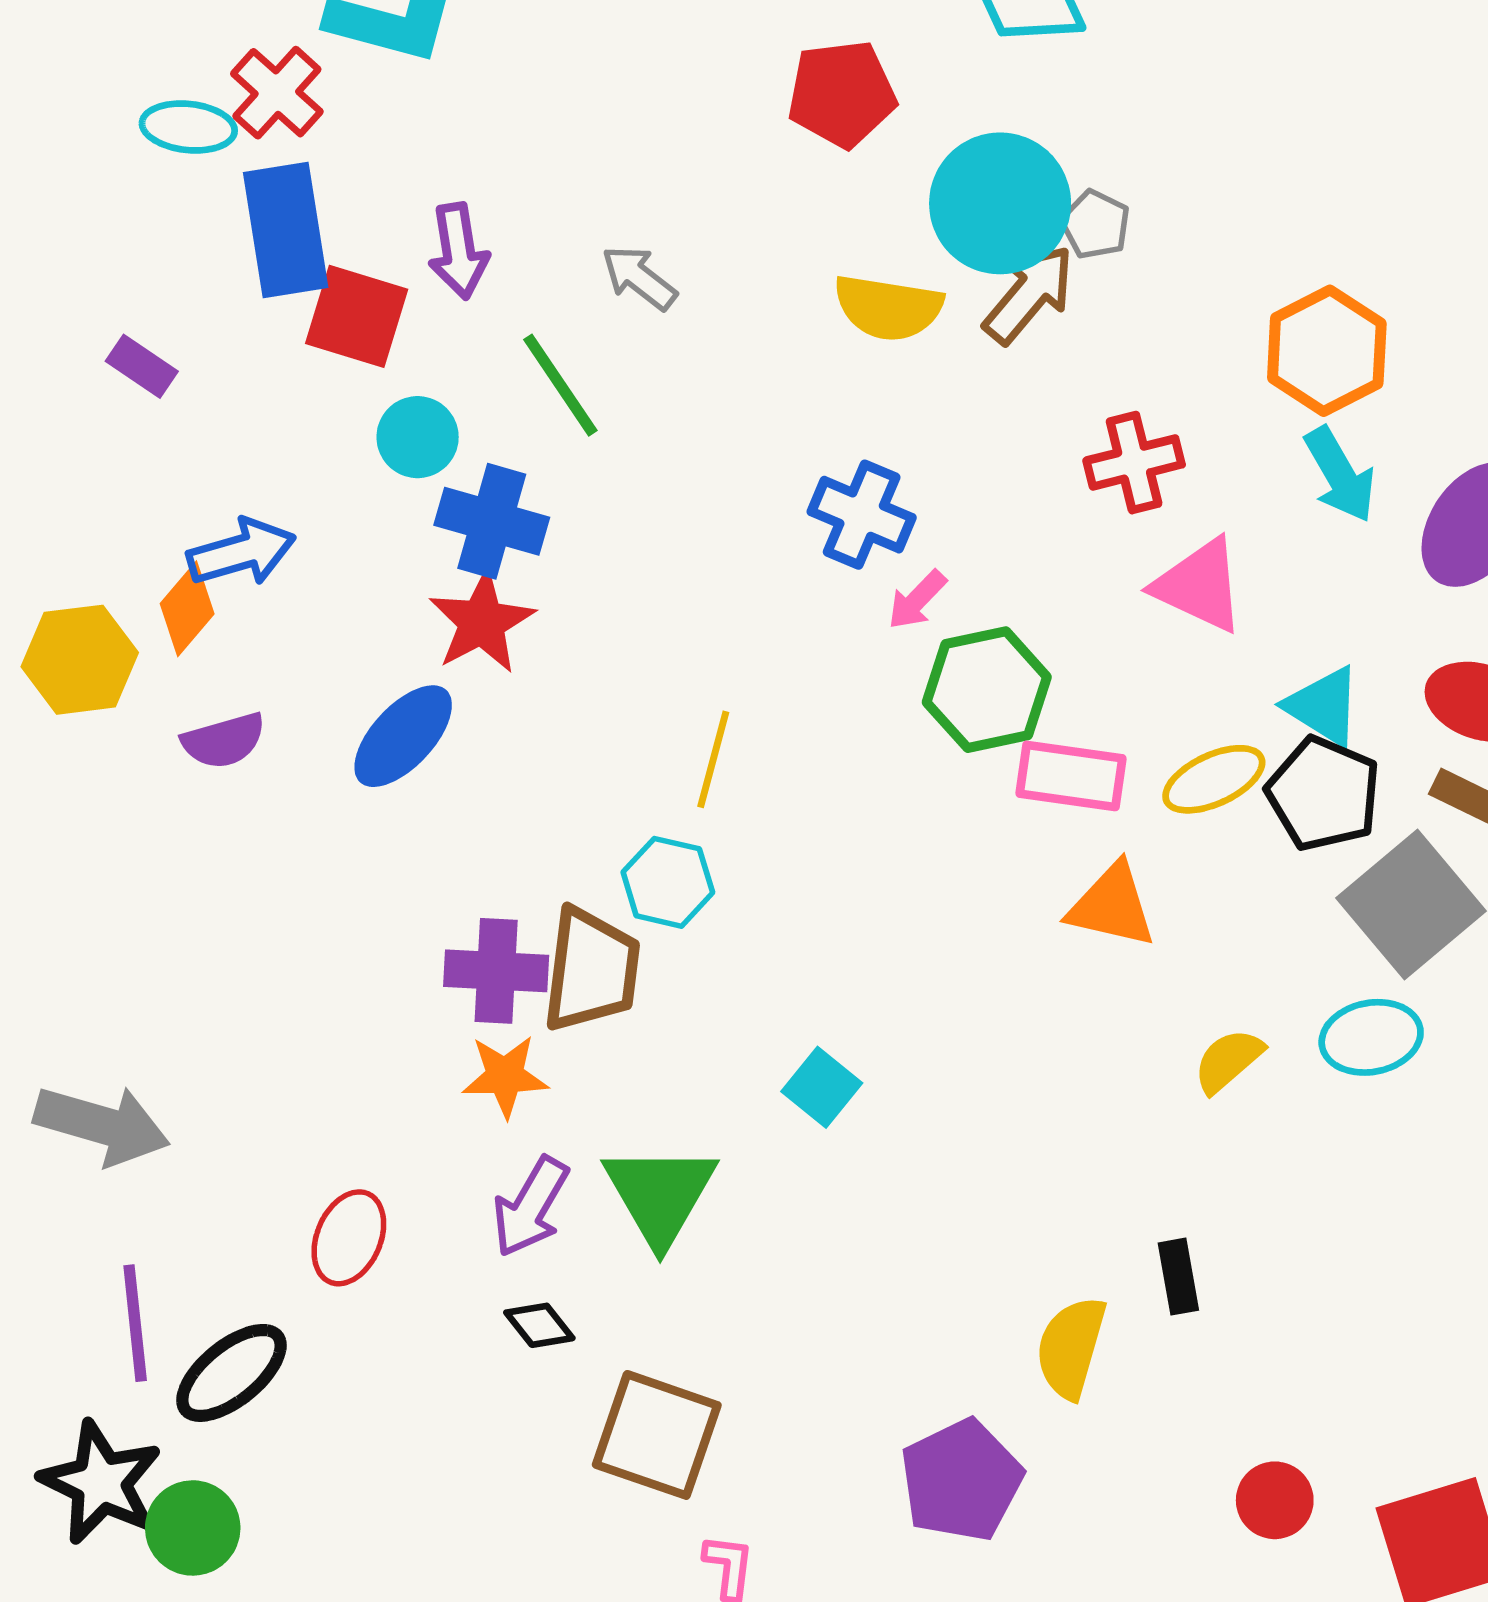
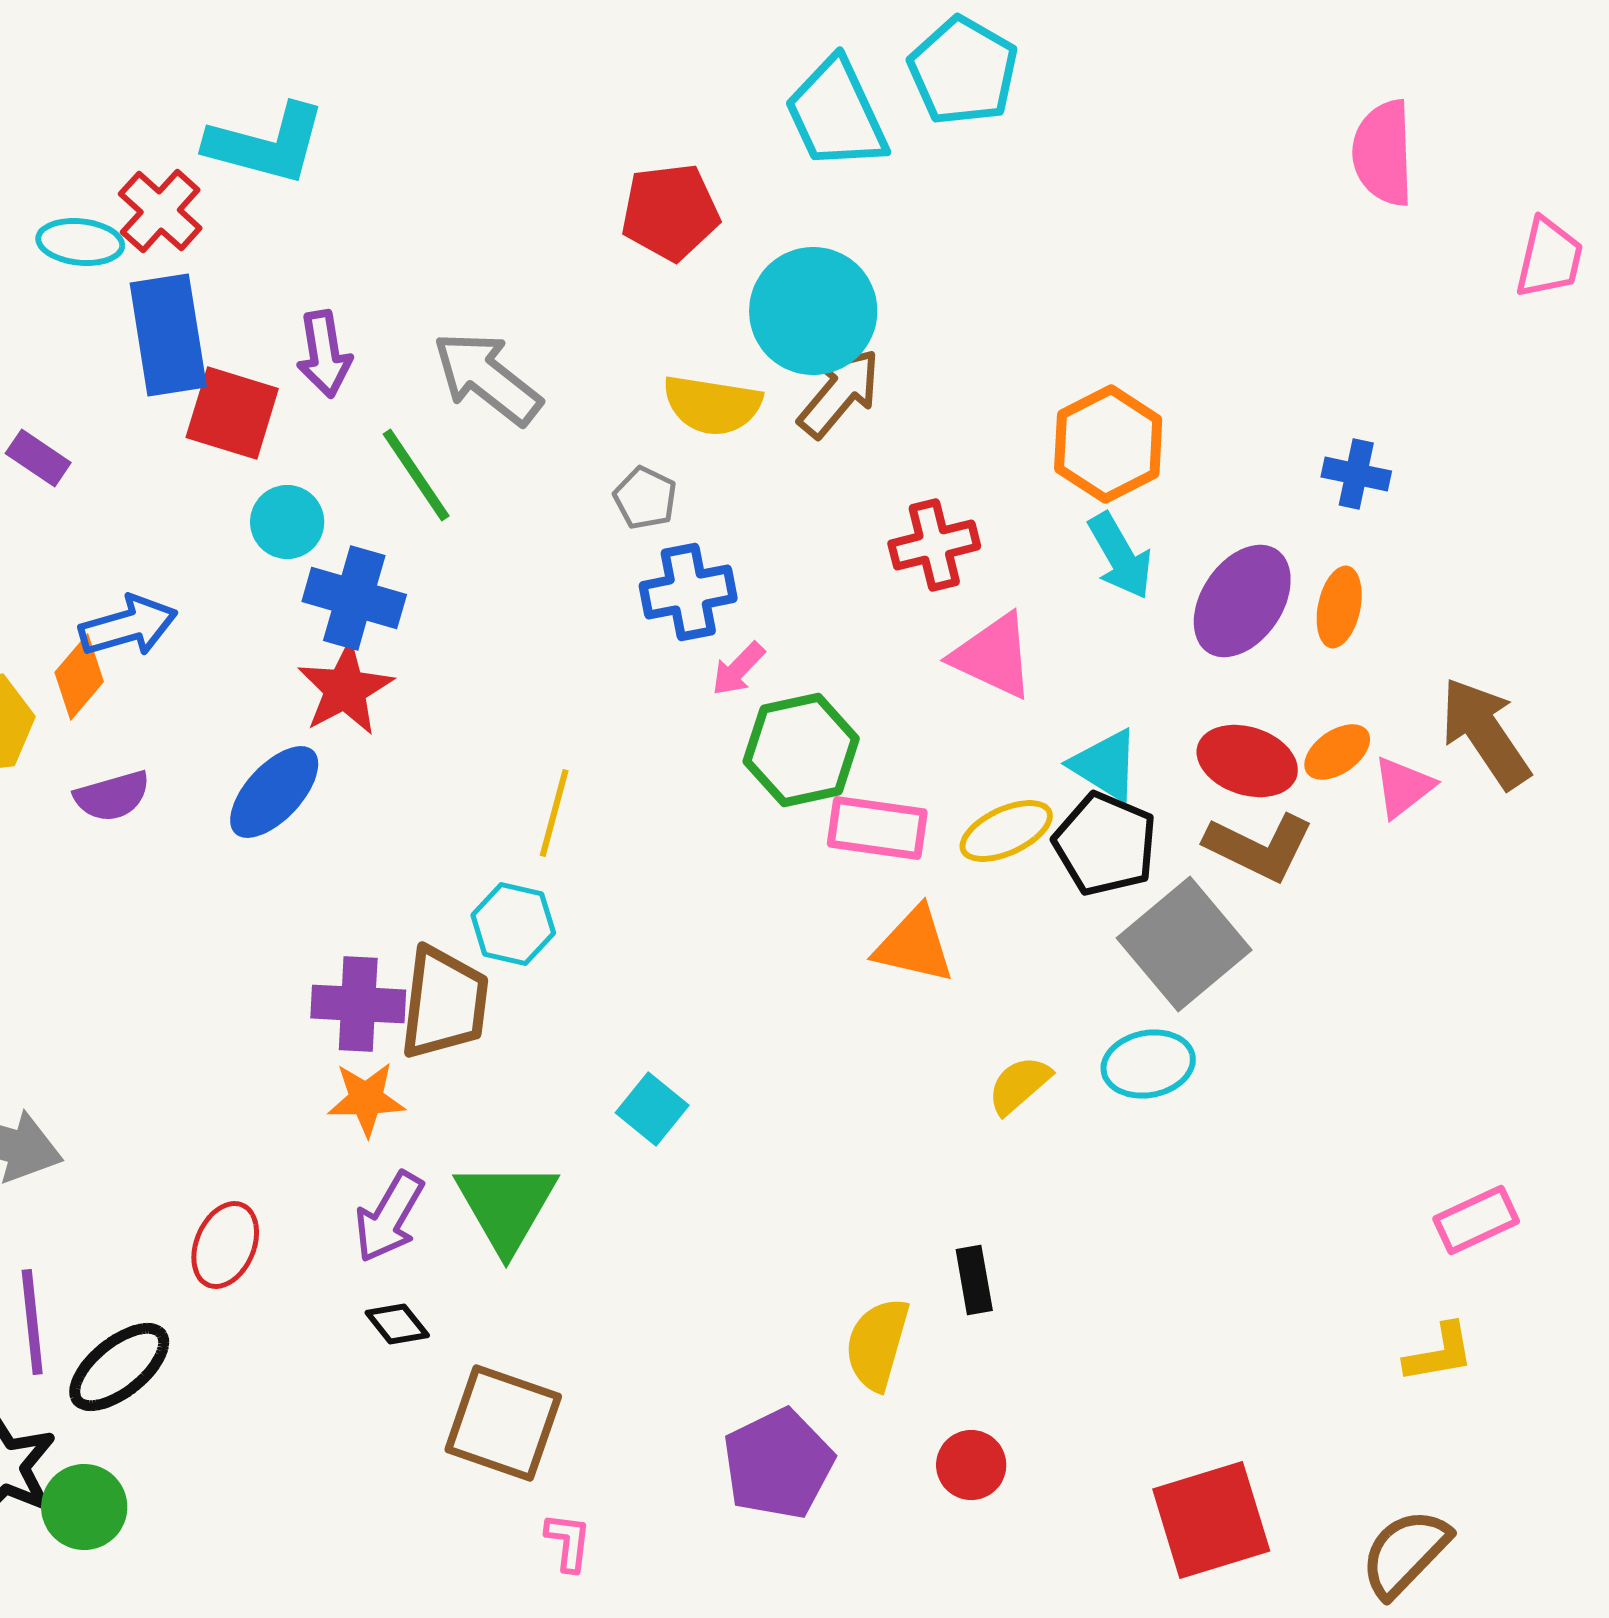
gray pentagon: (1095, 224) -> (645, 498), moved
gray arrow: (639, 278) -> (487, 378), size x1.6
blue cross: (862, 515) -> (688, 592), turned -34
red circle: (1275, 1500) -> (971, 1465), moved

